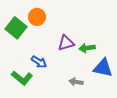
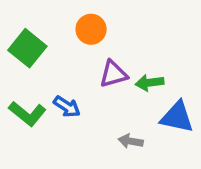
orange circle: (37, 17) -> (91, 29), moved
green L-shape: (22, 78) -> (27, 114), moved

